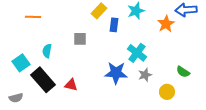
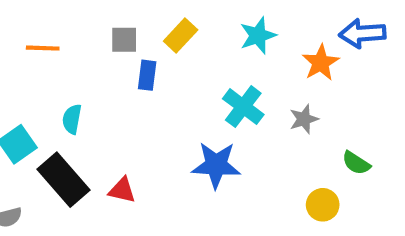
blue rectangle: (114, 25) -> (147, 75), moved
gray square: (80, 39) -> (124, 40), moved
cyan cross: (137, 53) -> (243, 107), moved
gray star: (145, 75) -> (304, 119), moved

